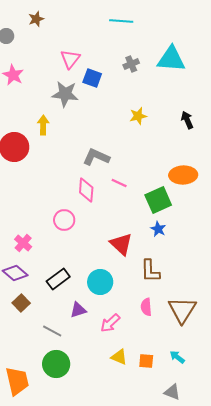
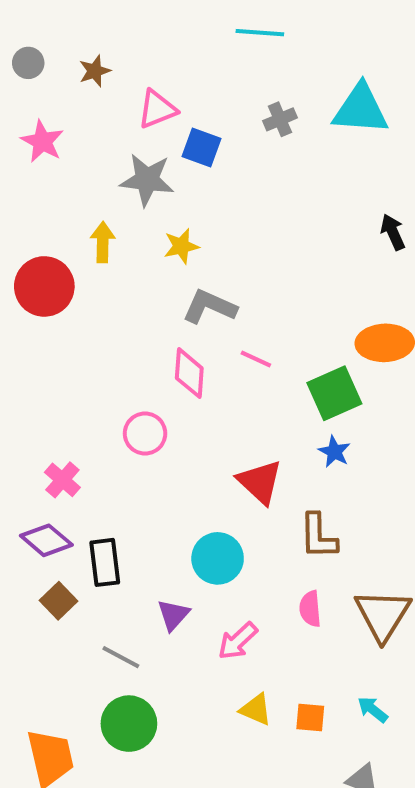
brown star: (36, 19) -> (95, 71), moved
pink triangle: (70, 59) -> (157, 109), turned 30
yellow star: (138, 116) -> (181, 246), moved
black rectangle: (58, 279) -> (105, 562), moved, turned -60
purple triangle: (78, 310) -> (173, 615), turned -30

